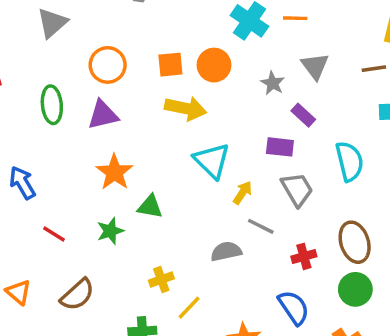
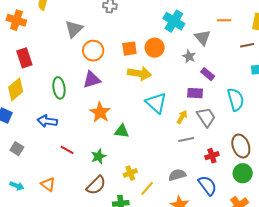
orange line: (295, 18) -> (224, 20), moved
gray triangle: (52, 23) -> (74, 29), moved
gray triangle: (315, 66) -> (203, 38), moved
green ellipse: (52, 105) -> (59, 88), moved
blue arrow: (22, 183) -> (47, 121), turned -48
yellow arrow: (243, 193) -> (182, 117), moved
gray line: (261, 226) -> (186, 140), turned -35
green star: (110, 231) -> (99, 156), moved
gray semicircle: (226, 251) -> (177, 175), moved
brown semicircle: (77, 295) -> (96, 185), moved

